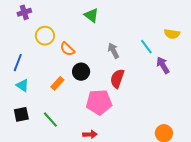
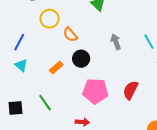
red semicircle: (117, 79) -> (130, 90), moved
black square: (21, 114) -> (15, 108), moved

